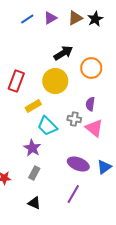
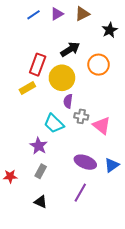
black star: (95, 19) -> (110, 30), moved
red rectangle: (16, 81) -> (38, 65), moved
purple semicircle: (90, 104) -> (68, 101), moved
yellow rectangle: (33, 106) -> (27, 88), moved

